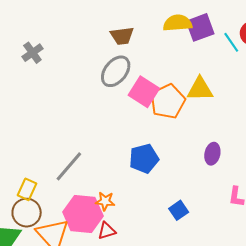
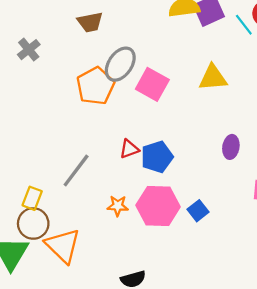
brown trapezoid: (122, 36) -> (90, 22), moved
orange pentagon: (168, 101) -> (95, 86), moved
pink hexagon: (83, 214) -> (158, 206), moved
red triangle: (107, 231) -> (129, 149), moved

